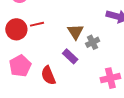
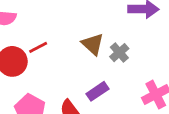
purple rectangle: (70, 56) -> (97, 91), moved, turned -63

